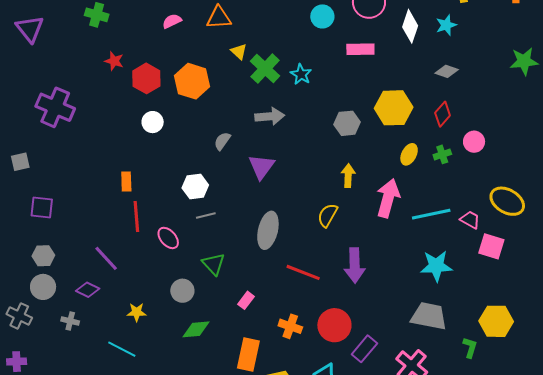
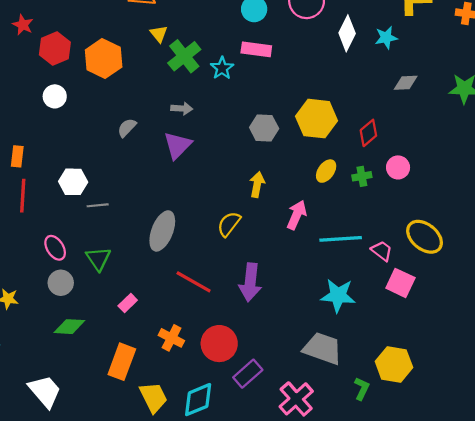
pink rectangle: (360, 49) -> (256, 49), moved
gray diamond: (447, 71) -> (406, 83), moved, turned -30
gray arrow: (270, 116) -> (182, 108), size x0.7
purple triangle: (261, 167) -> (178, 145), moved
white hexagon: (195, 186) -> (73, 182), moved
pink arrow: (388, 198) -> (297, 215), size x0.7
pink ellipse: (168, 238) -> (55, 248), moved

